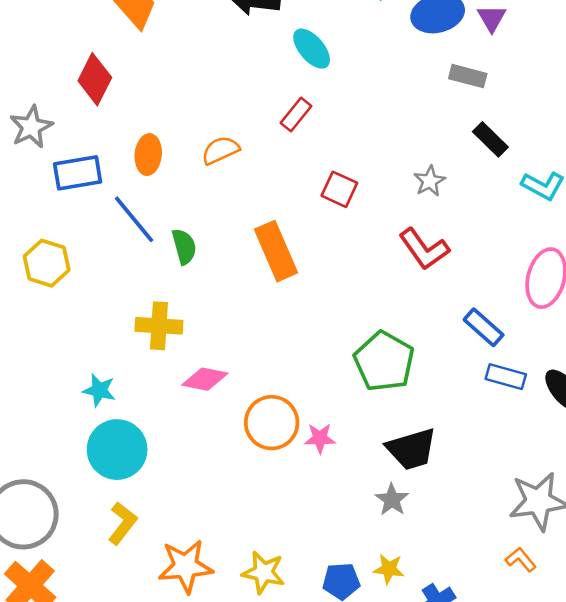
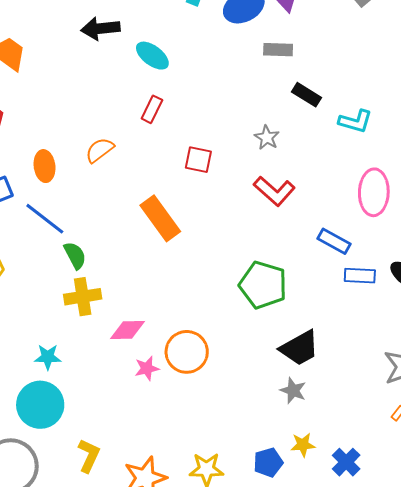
green semicircle: (184, 246) -> (75, 255), moved
pink star: (320, 438) -> (147, 368), moved
cyan circle: (117, 450) -> (40, 405), moved

